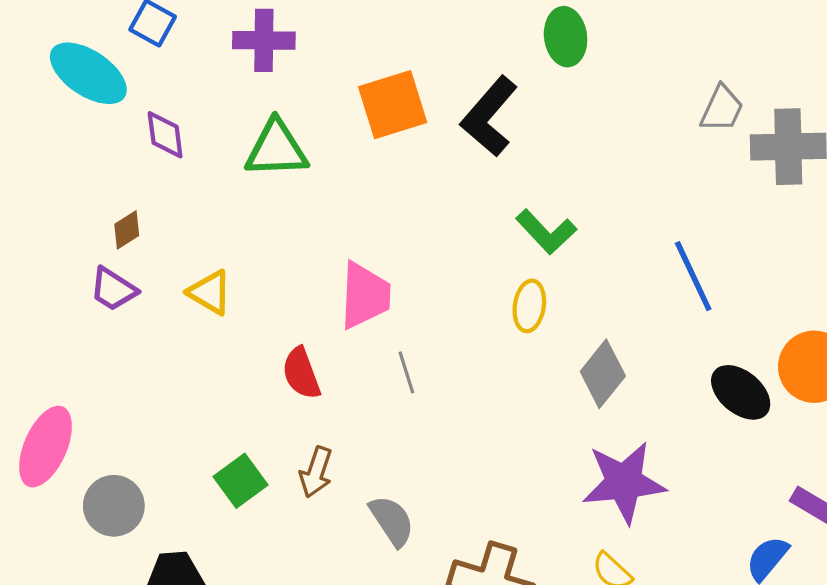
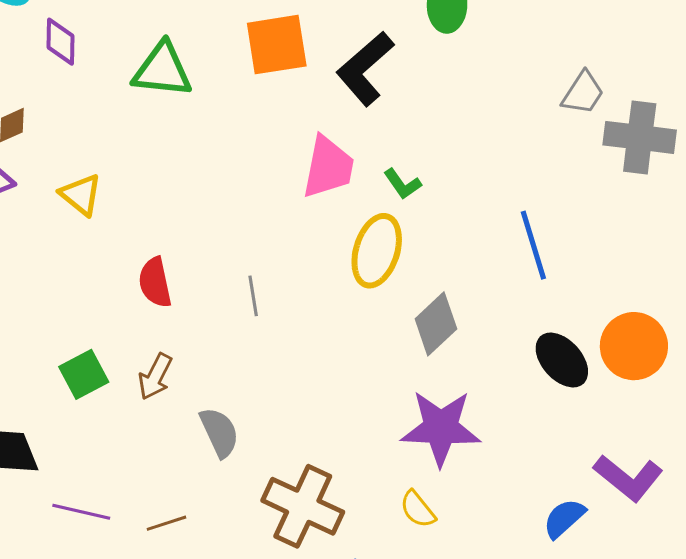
green L-shape: (546, 232) -> (402, 184), size x0.7
pink trapezoid: (365, 295) -> (328, 167), moved
yellow ellipse: (529, 306) -> (377, 251), size x1.5

